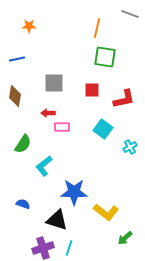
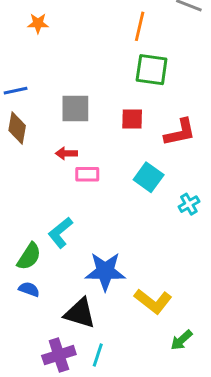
blue line: (17, 59) -> (16, 91), moved
green semicircle: (23, 144) -> (29, 256), moved

